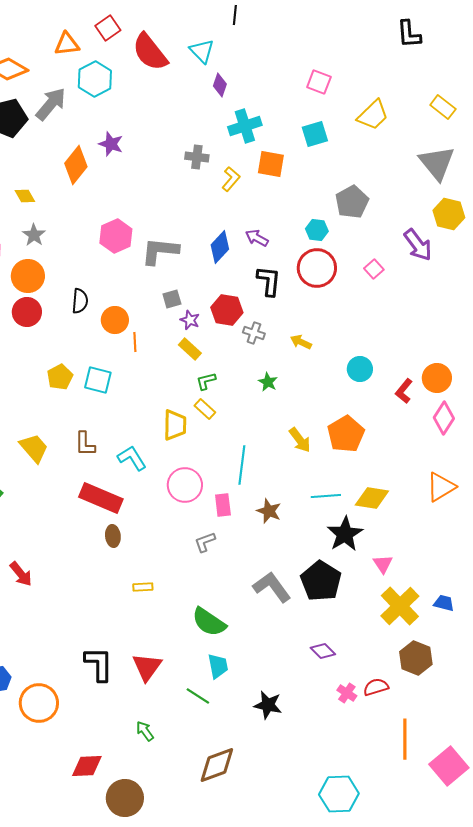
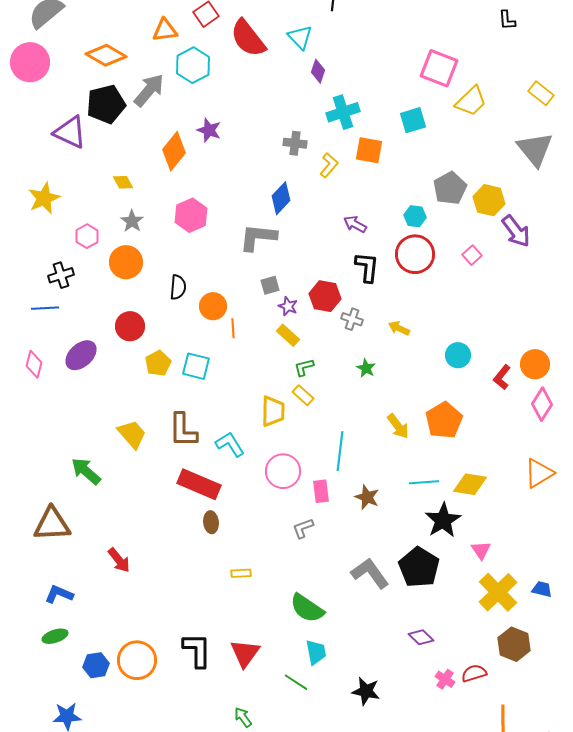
black L-shape: (409, 34) -> (507, 20), size x0.7
pink square: (319, 82) -> (439, 68), moved, size x1.5
yellow hexagon: (449, 214) -> (489, 200), moved
pink hexagon: (116, 236) -> (191, 215), moved
blue diamond: (220, 247) -> (281, 198), moved
red circle: (27, 312) -> (130, 326), moved
brown L-shape: (85, 444) -> (183, 430), size x1.4
orange circle: (39, 703) -> (137, 660), moved

